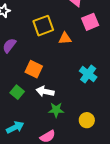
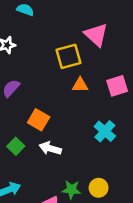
pink square: (90, 22) -> (117, 86), moved
yellow square: (43, 26) -> (68, 56), moved
green star: (56, 110) -> (71, 190), moved

